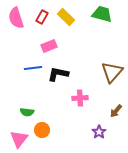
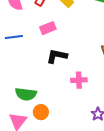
blue line: (33, 68) -> (14, 37), moved
green semicircle: (27, 112) -> (26, 94), size x1.5

